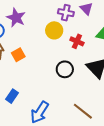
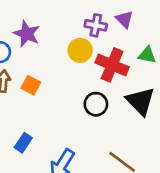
red cross: (77, 41) -> (112, 65), size x1.6
orange square: (18, 55) -> (31, 85), turned -32

